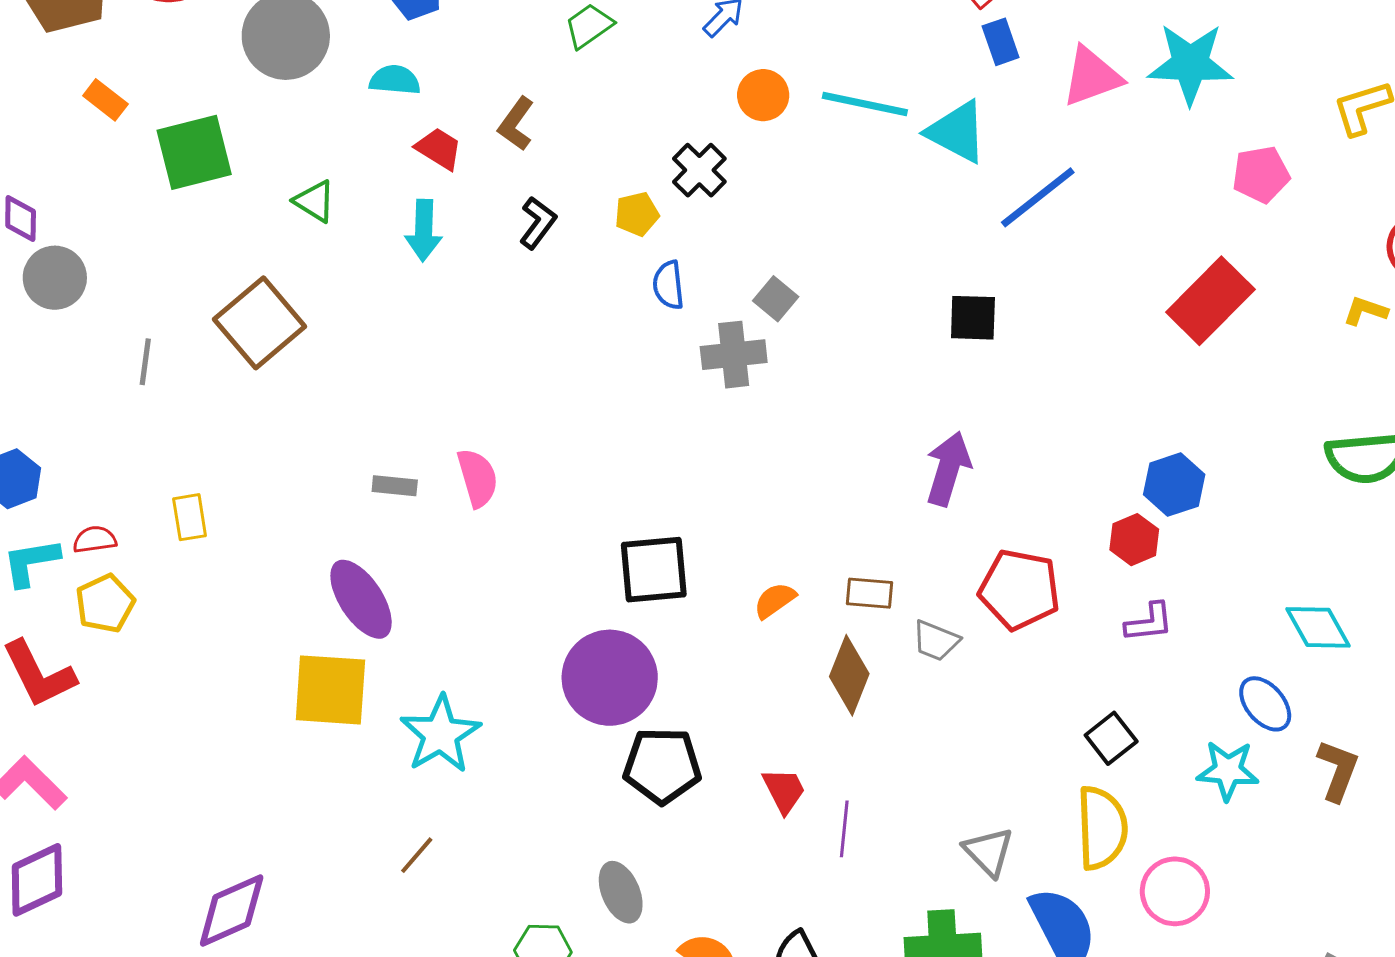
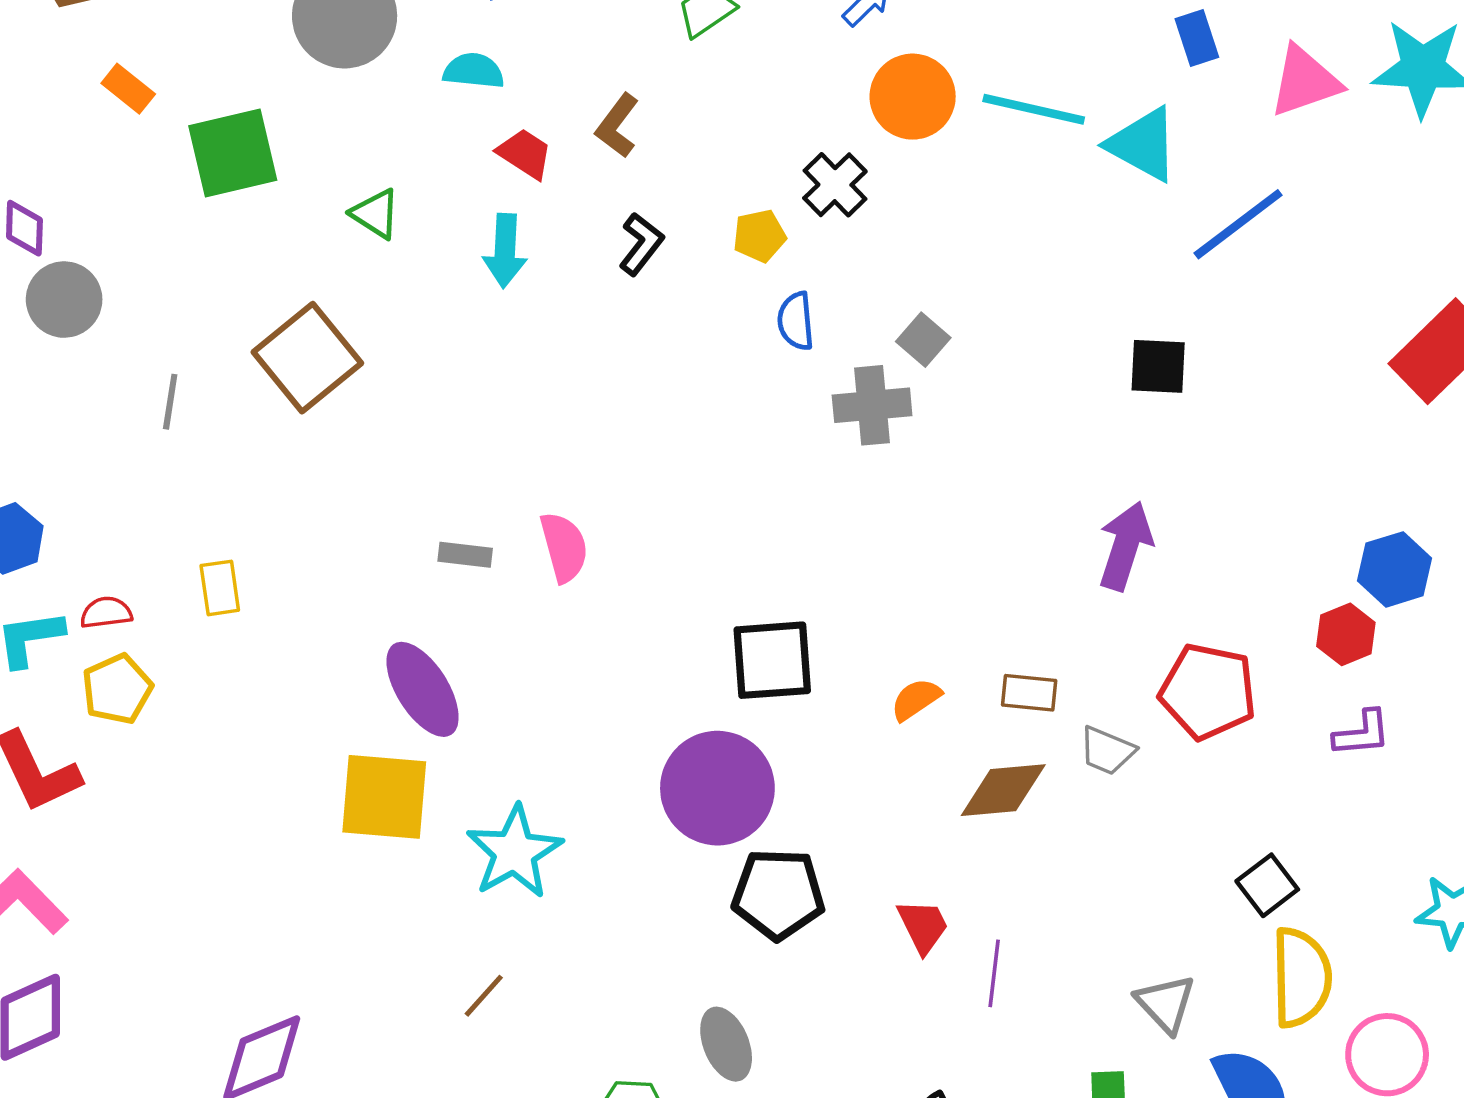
orange circle: (763, 95) -> (913, 97), size x1.4
brown diamond: (849, 675) -> (1003, 790), turned 62
black square: (1111, 738) -> (1267, 885), moved

